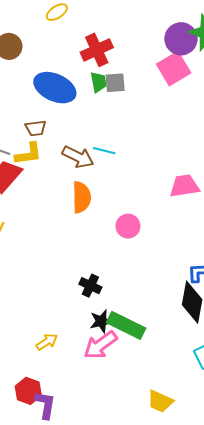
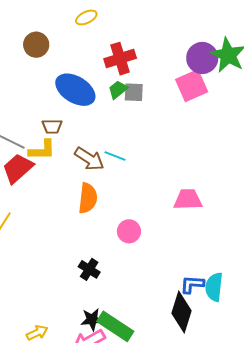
green trapezoid: (99, 82) -> (118, 90), turned -125
black cross: (90, 286) -> (89, 269), moved

